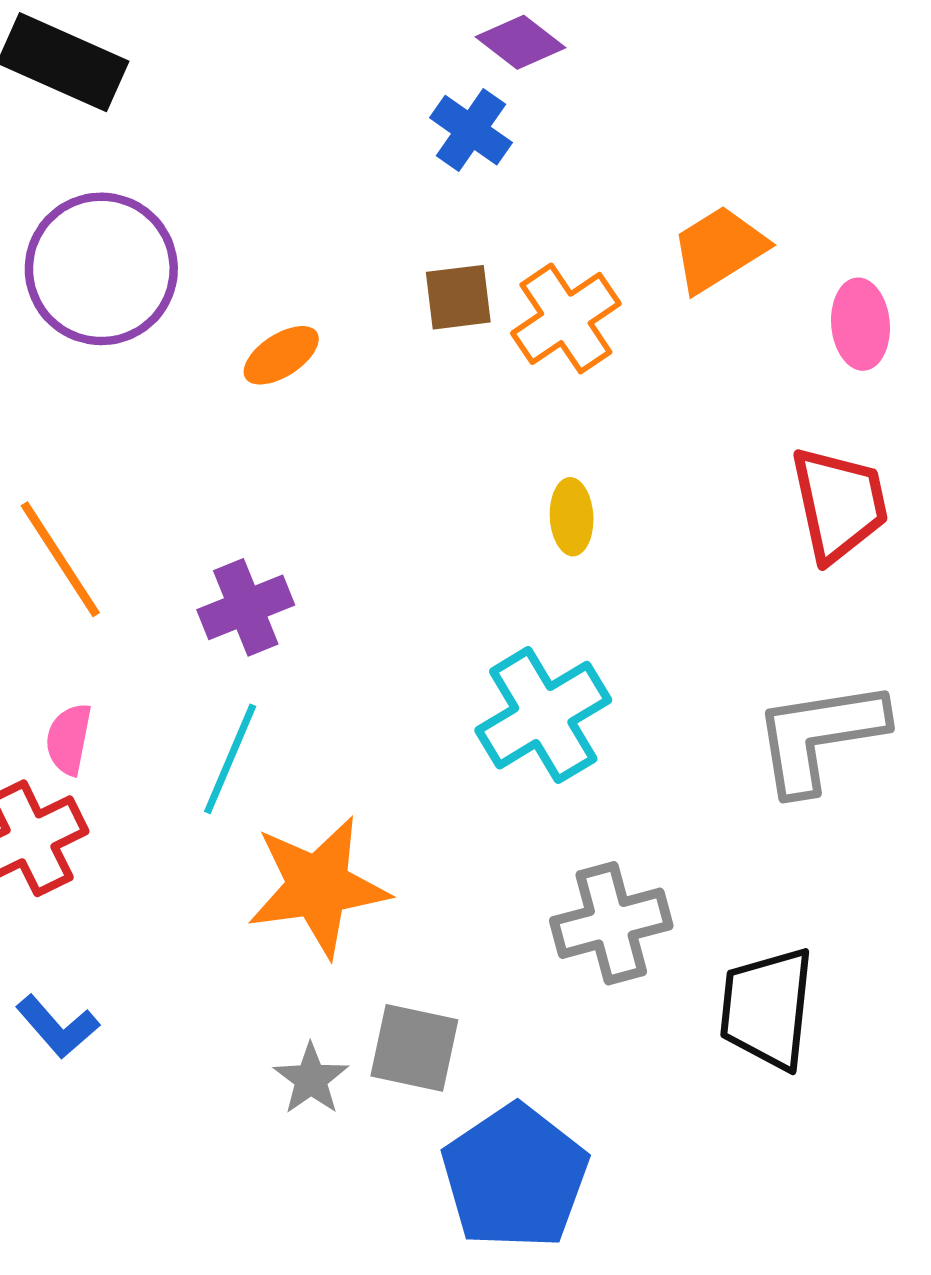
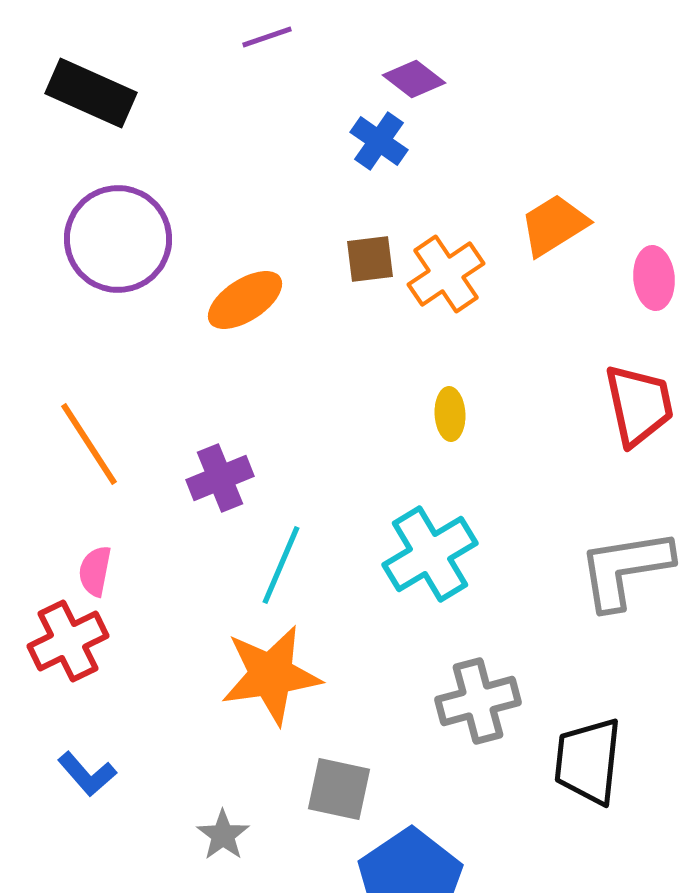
orange ellipse: (281, 355) -> (245, 300), size x1.4
cyan line: (230, 759) -> (281, 565), moved
gray star: (311, 1079) -> (223, 835), moved

